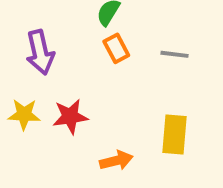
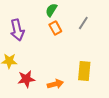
gray line: (174, 54) -> (83, 23), moved, turned -64
red star: (70, 116) -> (26, 79), moved

